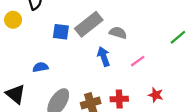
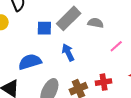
blue arrow: (104, 57) -> (68, 52), moved
blue semicircle: (40, 67) -> (30, 62), size x1.6

